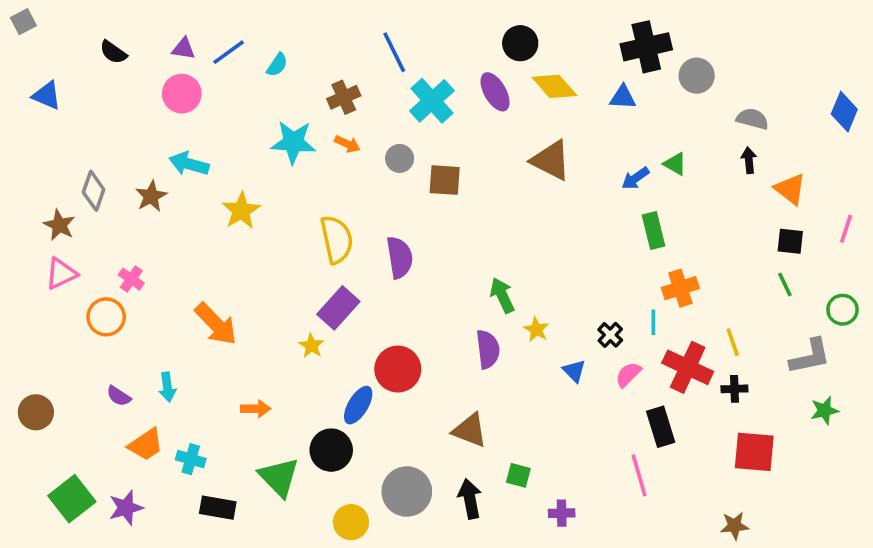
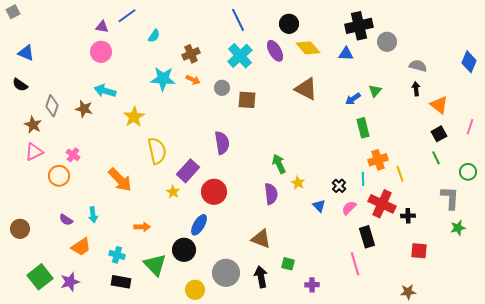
black semicircle: (113, 52) -> (20, 85), moved
blue line: (229, 52) -> (127, 16), moved
blue line: (394, 52) -> (238, 20), moved
green triangle: (675, 164) -> (375, 91), turned 40
brown star: (151, 196) -> (84, 109), turned -30
yellow semicircle: (337, 239) -> (157, 151), moved
black square: (790, 241) -> (439, 134), turned -35
yellow line: (733, 342) -> (400, 174), moved
gray L-shape: (810, 356) -> (450, 198), turned -75
red circle: (398, 369) -> (214, 192), moved
red square: (754, 452) -> (419, 251), size x0.7
cyan cross: (191, 459) -> (117, 255), moved

